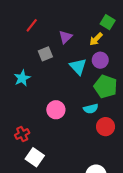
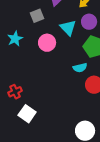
pink circle: (56, 110) -> (47, 43), moved

